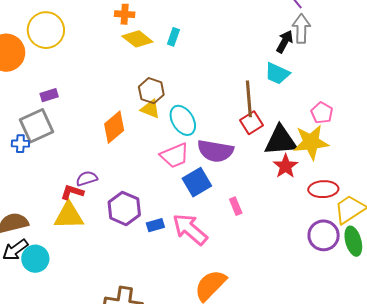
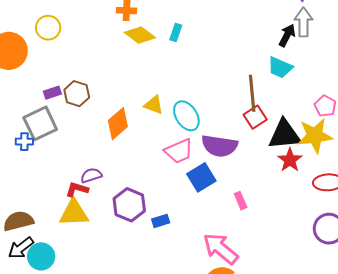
yellow circle: (46, 30) -> (48, 28), size x0.7
brown hexagon: (151, 91) -> (77, 94), moved
pink arrow: (190, 229) -> (221, 249), moved

